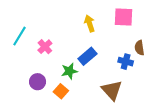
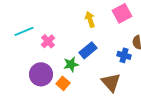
pink square: (123, 17) -> (122, 13), turned -30
cyan line: (19, 36) -> (24, 31), turned 36
purple circle: (38, 82) -> (41, 74), size x1.5

